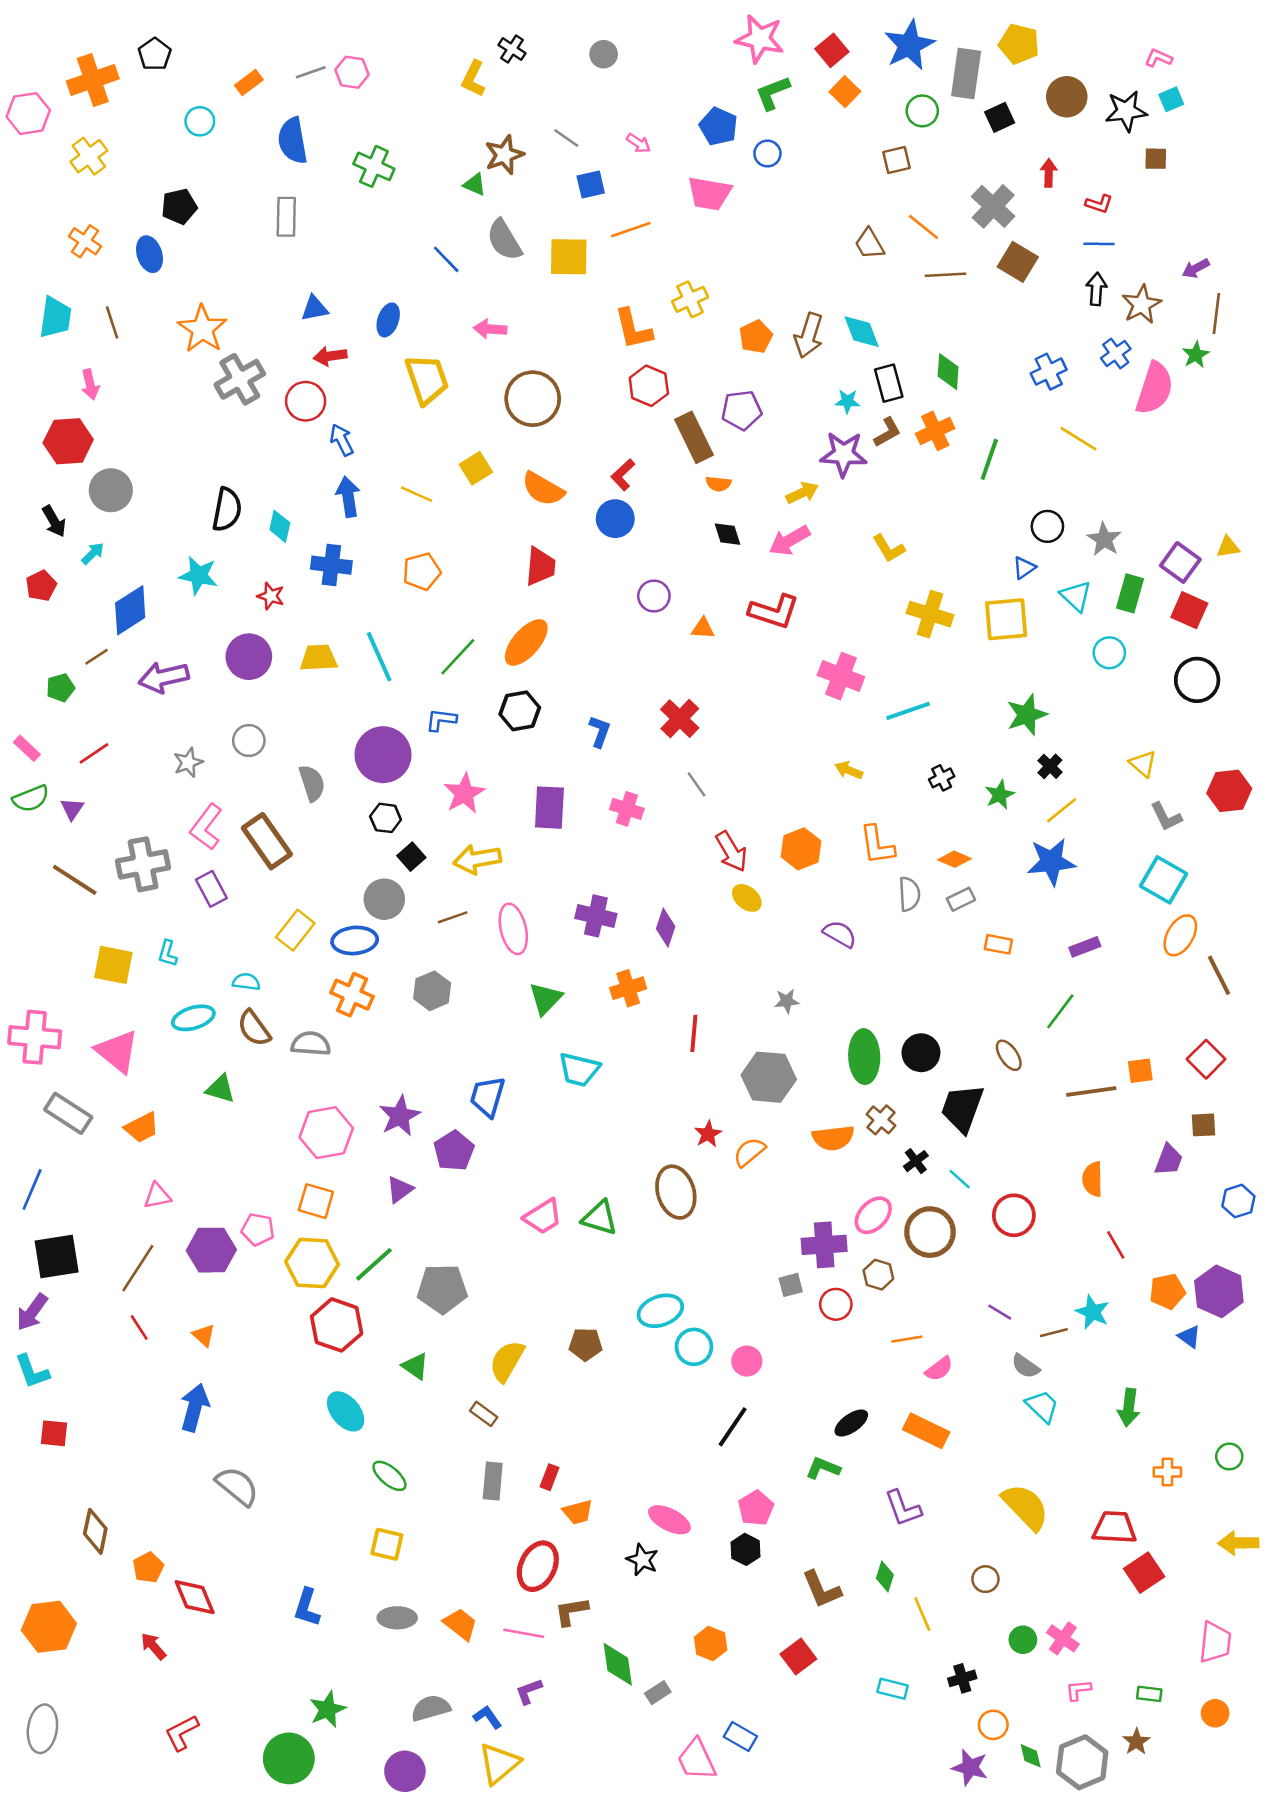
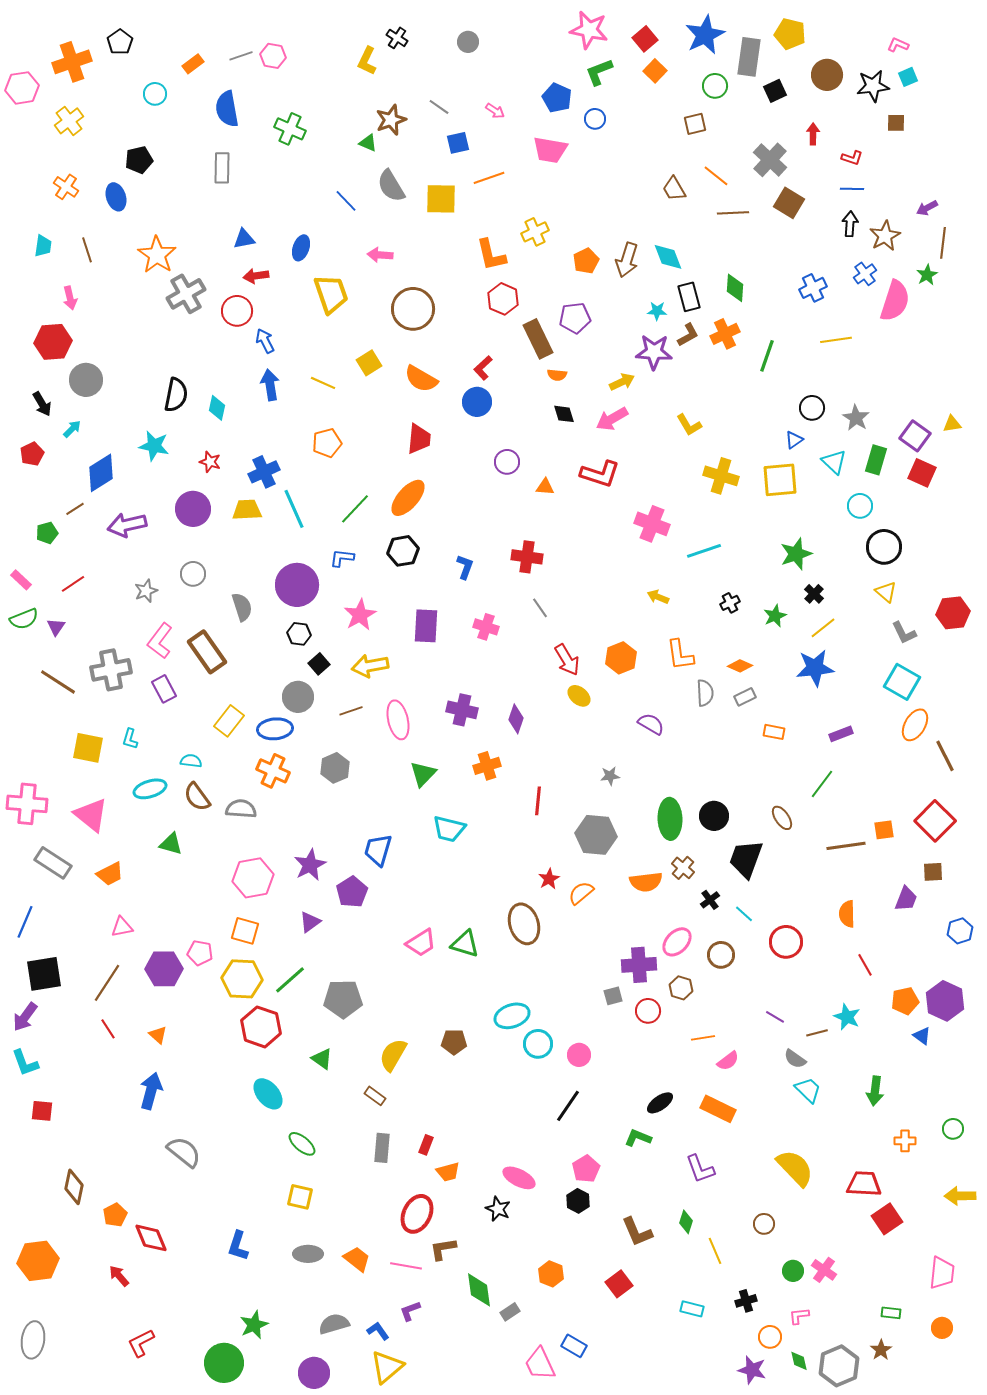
cyan trapezoid: (55, 317) -> (43, 246), size x0.7
yellow line: (1078, 439) -> (836, 340), turned -40
blue cross: (331, 565) -> (264, 472), moved, turned -32
black circle: (1197, 680) -> (884, 547), moved
red cross: (680, 719) -> (527, 557), turned -36
red square: (1206, 1059) -> (935, 821), size x1.4
brown circle: (930, 1232) -> (721, 955), size x0.7
pink L-shape: (1078, 1690) -> (799, 1316), moved

